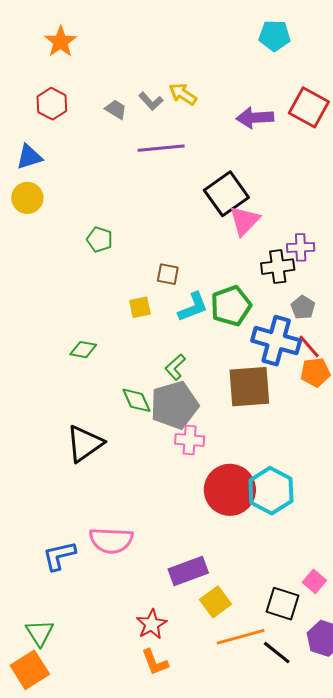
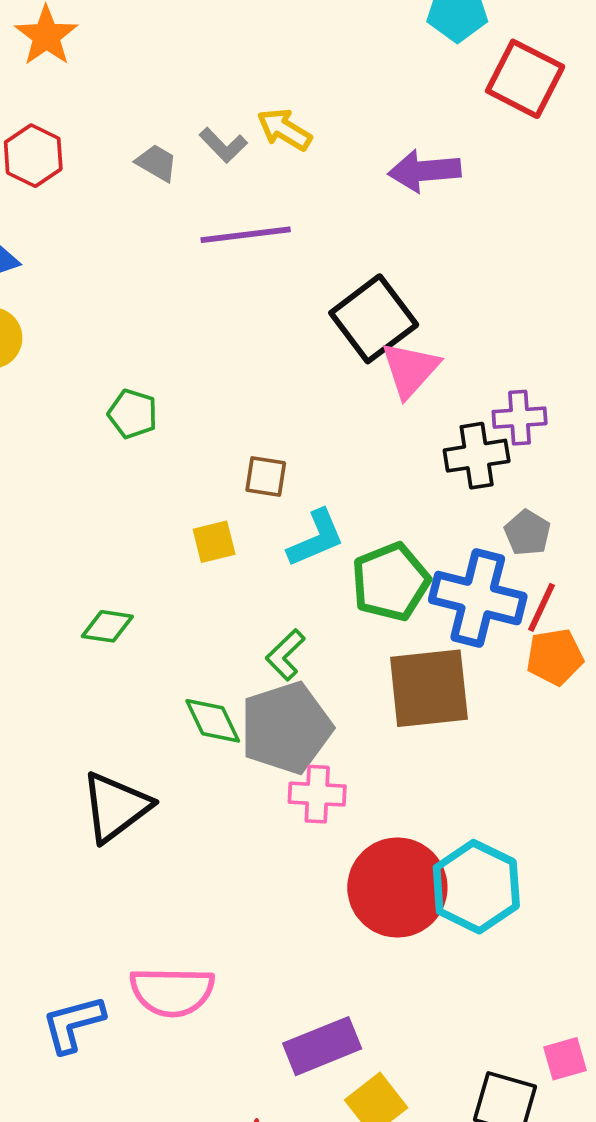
red square: (309, 107) -> (525, 79), moved
green pentagon: (231, 306) -> (391, 582), moved
red line: (309, 346) -> (542, 607), turned 68
pink square: (314, 581) -> (565, 1059), turned 35

